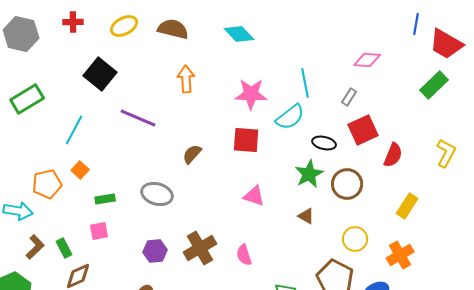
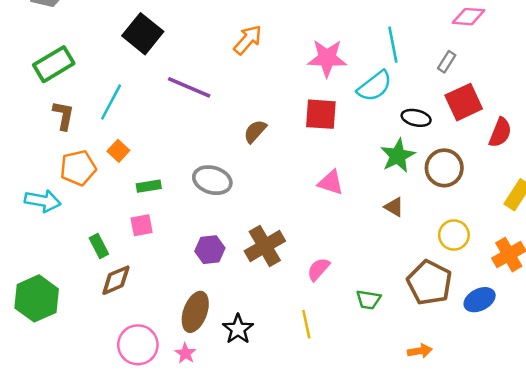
orange arrow: (186, 79) -> (248, 40), turned 44
brown L-shape: (35, 247) -> (63, 115), moved, turned -35
pink semicircle: (244, 255) -> (318, 269), moved, turned 60

